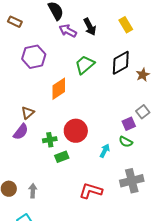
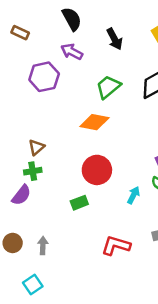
purple arrow: (68, 31) -> (72, 52), moved
orange diamond: (59, 89) -> (94, 122), moved, turned 45
purple semicircle: (21, 132) -> (21, 195), moved
green cross: (50, 140) -> (33, 171), moved

